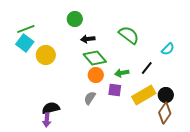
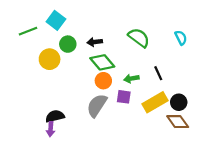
green circle: (75, 19) -> (68, 44), moved
cyan square: (25, 43) -> (56, 20), moved
cyan semicircle: (168, 49) -> (181, 38), moved, turned -72
black line: (147, 68) -> (158, 73), turned -64
gray semicircle: (90, 98) -> (97, 105), size x1.6
brown diamond: (165, 113) -> (178, 122), turned -70

